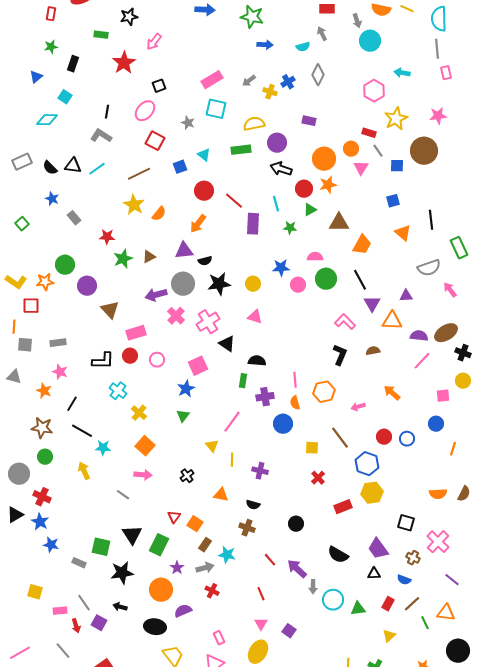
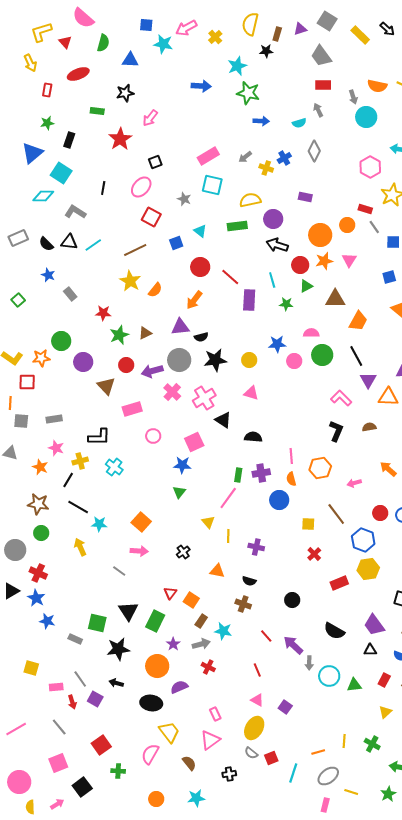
blue triangle: (36, 77) -> (32, 153), size x1.6
cyan square: (65, 97) -> (61, 173), size x1.5
gray L-shape: (101, 136) -> (75, 212), moved
pink triangle: (361, 168) -> (349, 260), moved
red circle: (130, 356) -> (126, 365), moved
green rectangle: (243, 381) -> (238, 475), moved
blue star: (186, 389) -> (182, 465), turned 30
yellow cross: (139, 413) -> (80, 461), moved, turned 35
pink triangle: (261, 624) -> (257, 700), turned -32

